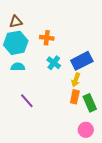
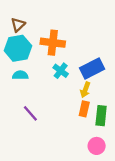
brown triangle: (16, 22) -> (18, 25), turned -32
orange cross: (47, 38) -> (53, 43), size x1.5
green rectangle: (90, 103) -> (101, 116), turned 30

